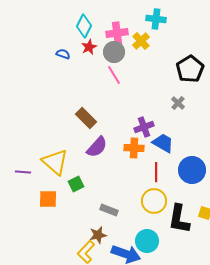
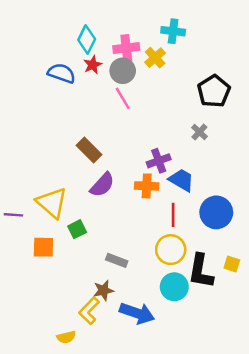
blue semicircle: (63, 54) -> (61, 73), size x1.6
cyan circle: (147, 241) -> (174, 287), moved

